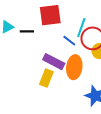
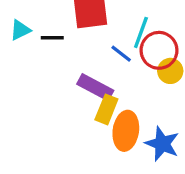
orange ellipse: (74, 67) -> (126, 131), moved
yellow rectangle: (46, 78) -> (106, 109), moved

